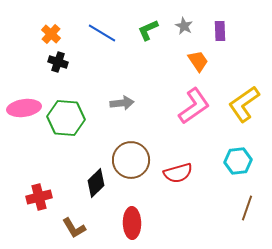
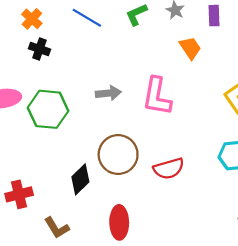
pink L-shape: (194, 106) -> (157, 96), moved, turned 135

